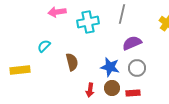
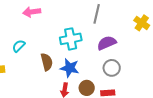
cyan cross: (88, 22) -> (71, 39), moved
blue star: (110, 67) -> (70, 68), moved

